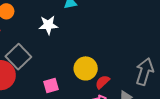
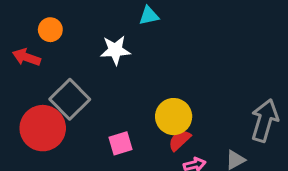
red semicircle: (102, 82) -> (180, 140), moved

